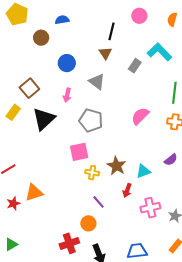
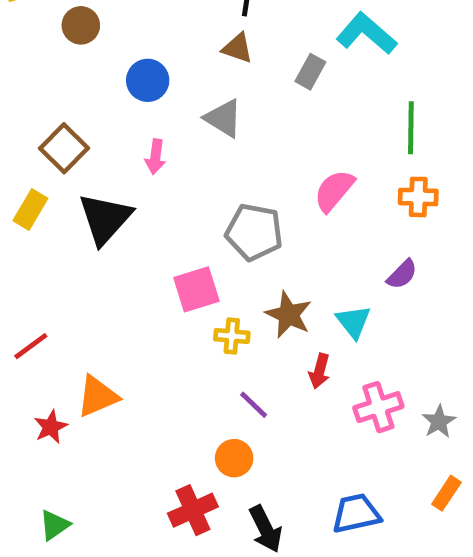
brown triangle: (105, 53) -> (238, 48), turned -32
gray pentagon: (91, 120) -> (254, 232), moved
purple semicircle: (171, 160) -> (402, 274), moved
cyan triangle: (143, 171) -> (354, 322), turned -42

